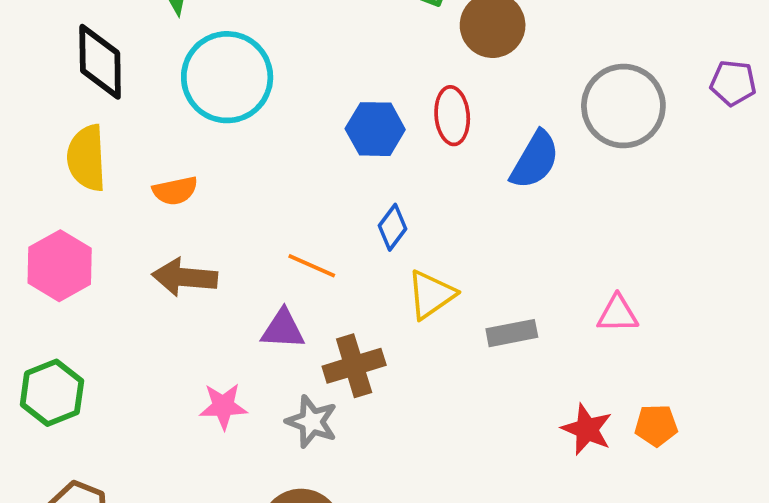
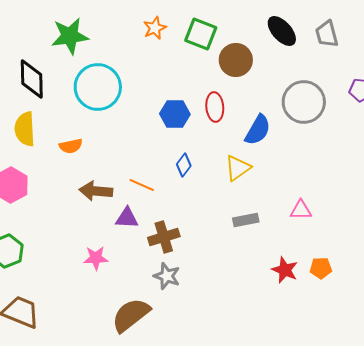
brown arrow: (185, 277) -> (96, 191), moved
yellow triangle: (431, 295) -> (238, 168), moved
gray star: (312, 422) -> (167, 276), moved

